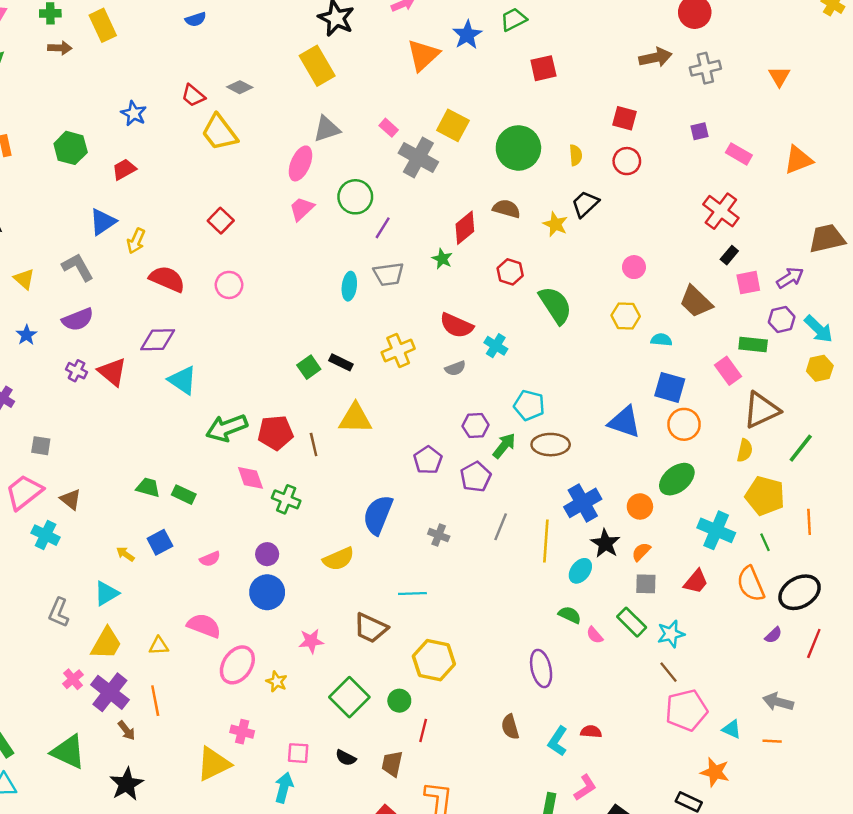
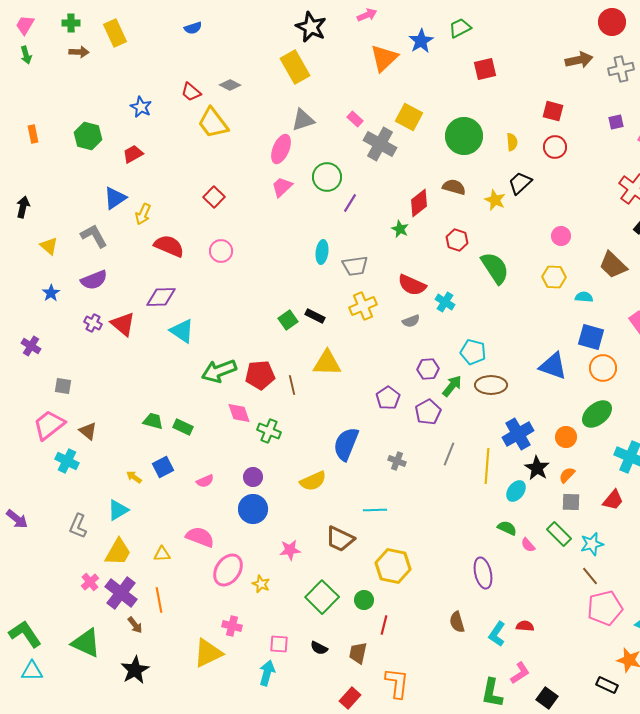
gray trapezoid: (389, 274) -> (355, 266), moved

